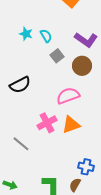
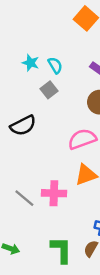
gray square: (57, 56) -> (49, 90), moved
pink cross: (47, 123) -> (54, 193), moved, turned 30

